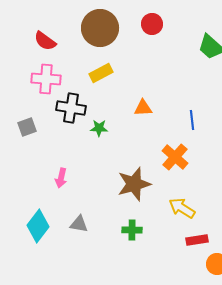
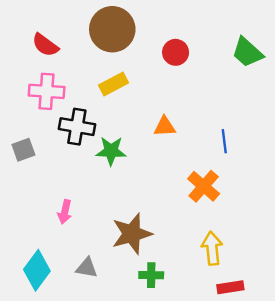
red circle: (152, 24) -> (176, 52), moved
green star: (99, 128) -> (111, 151), size x1.4
brown star: (134, 184) -> (132, 234), moved
yellow arrow: (182, 208) -> (212, 248), turned 52

